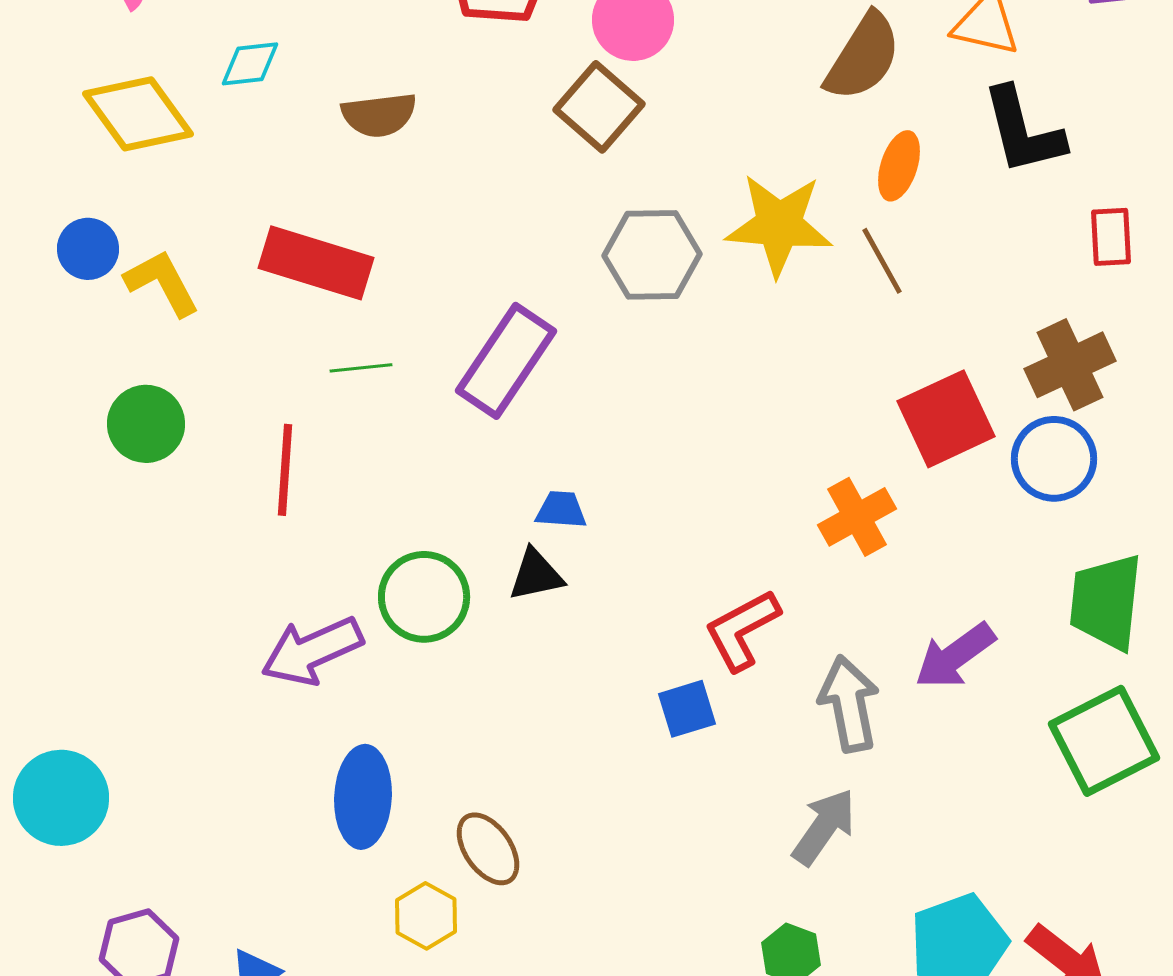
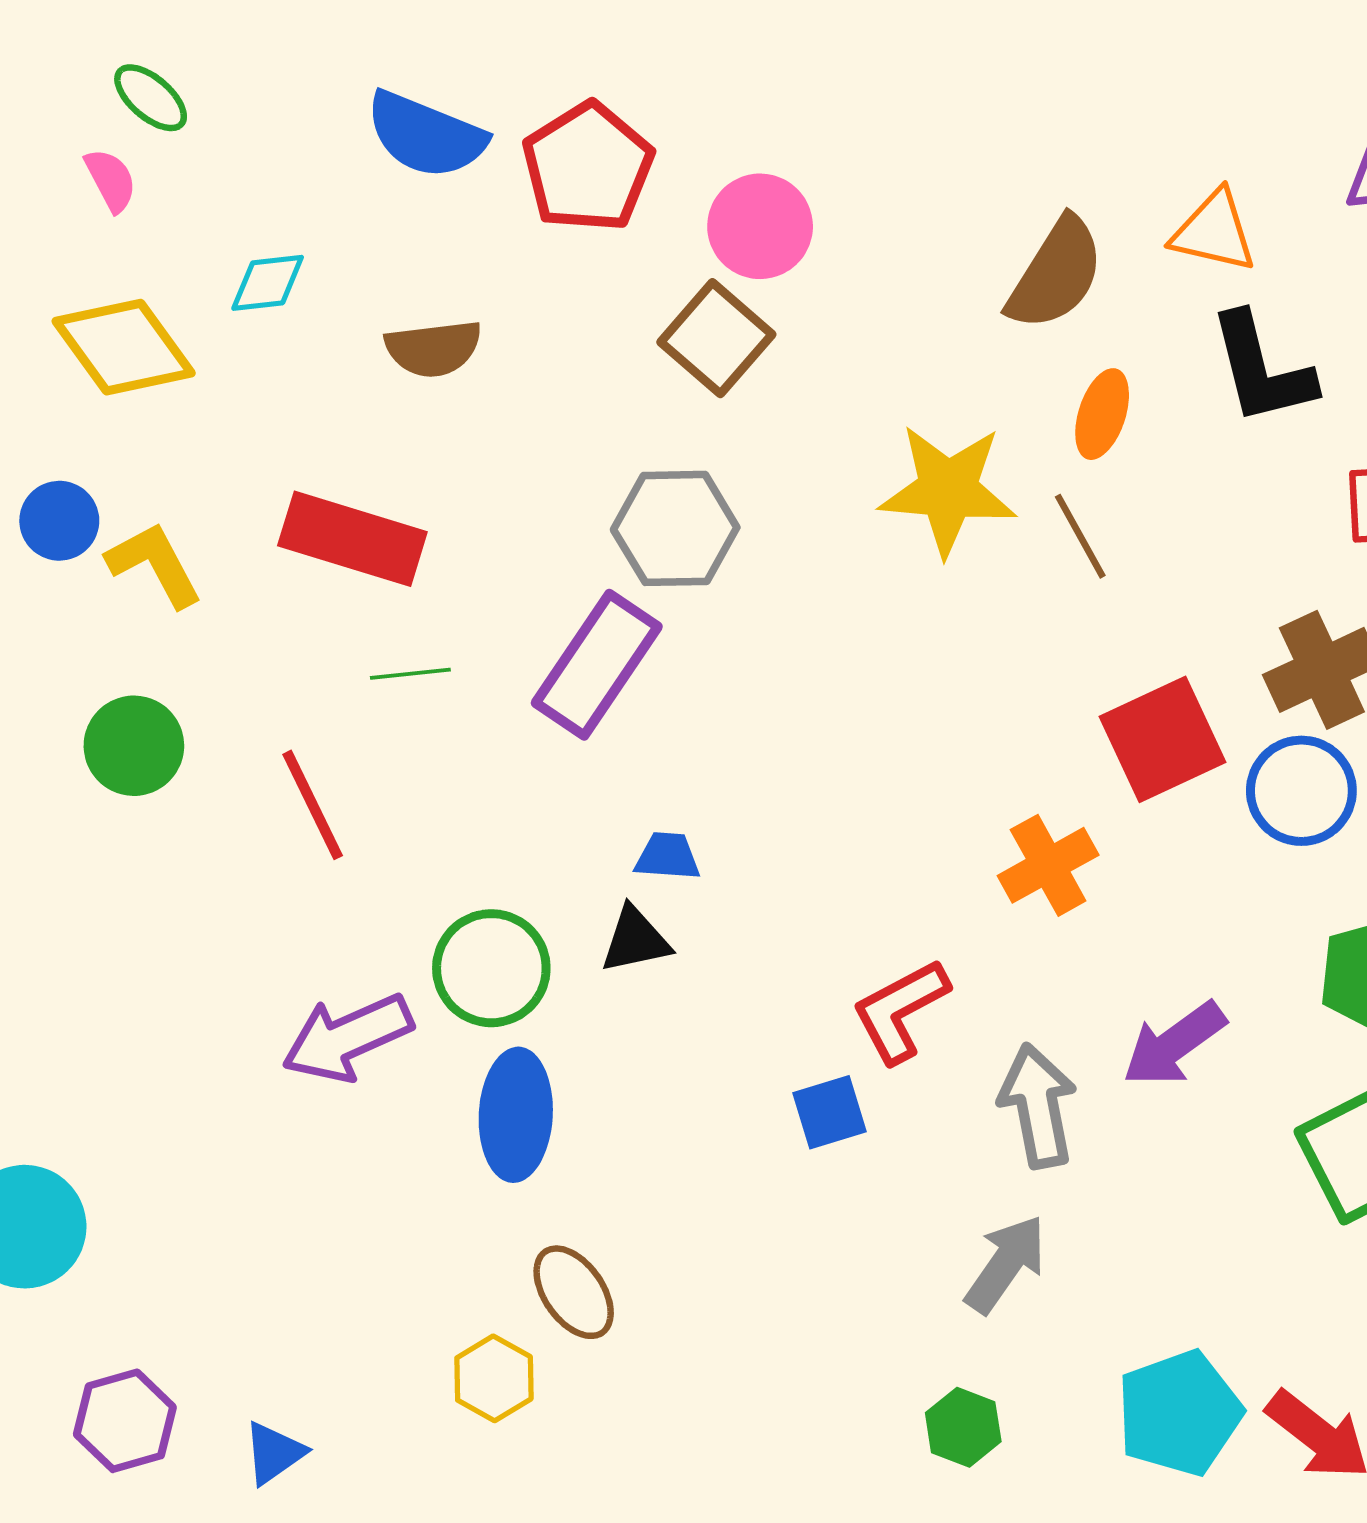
gray hexagon: (652, 255) -> (675, 528), moved
red line: (285, 470) -> (313, 805), turned -30
blue ellipse: (363, 797) -> (516, 1115), moved

